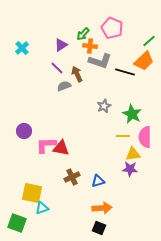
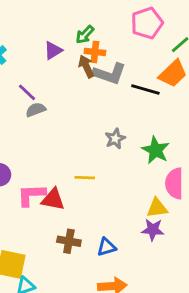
pink pentagon: (112, 28) -> (147, 23), moved, turned 30
purple line: (57, 68) -> (27, 92), moved
brown arrow: (77, 74) -> (86, 66), moved
gray semicircle: (64, 86) -> (36, 110), moved
yellow line: (123, 136) -> (85, 178), moved
brown cross: (72, 177) -> (69, 241), turned 35

